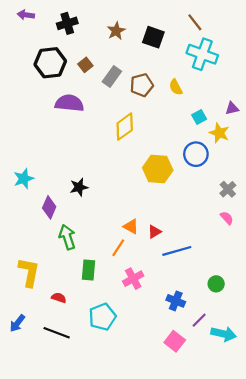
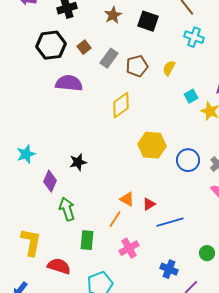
cyan cross: (202, 54) -> (194, 37), size x0.7
yellow semicircle: (176, 87) -> (169, 68), turned 56
blue circle: (196, 154) -> (188, 160), moved
red semicircle: (59, 298) -> (59, 266), size x1.6

